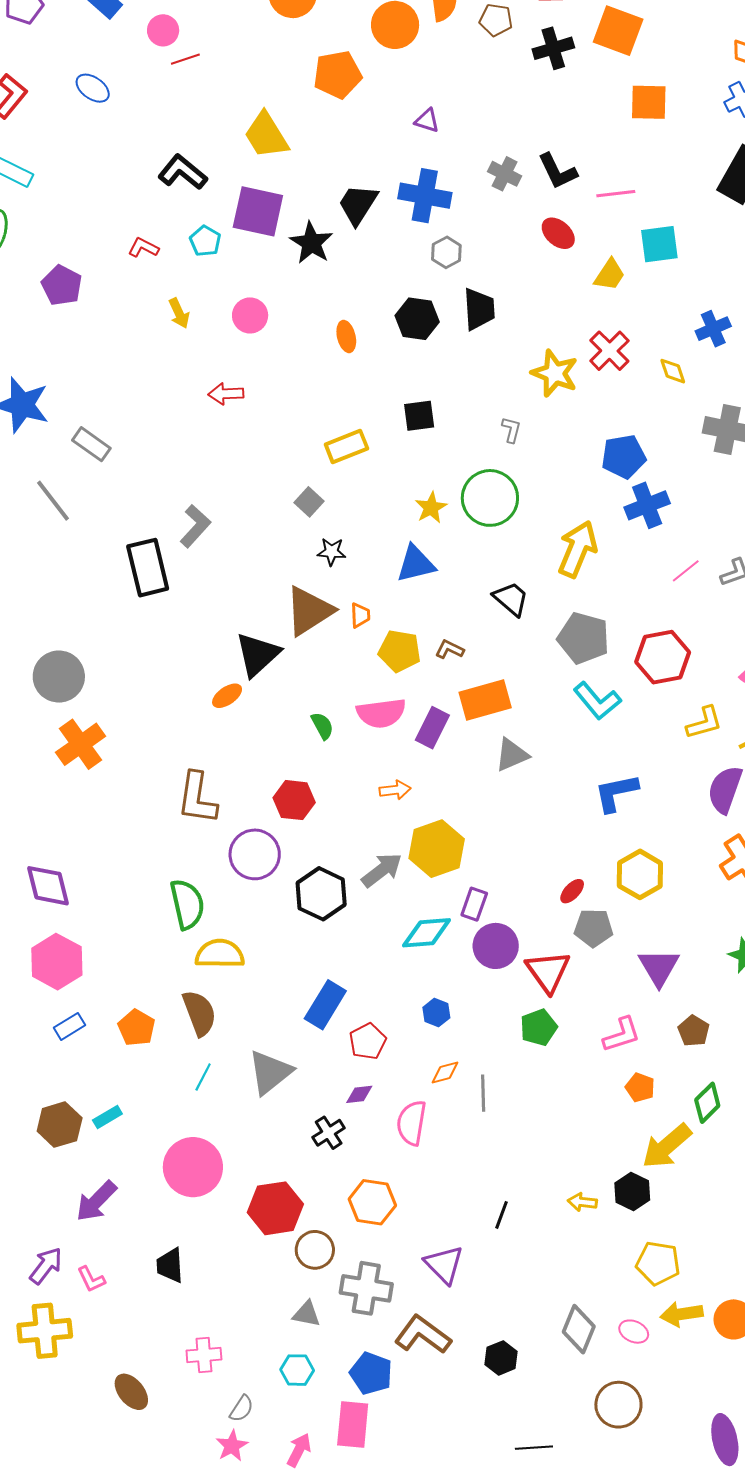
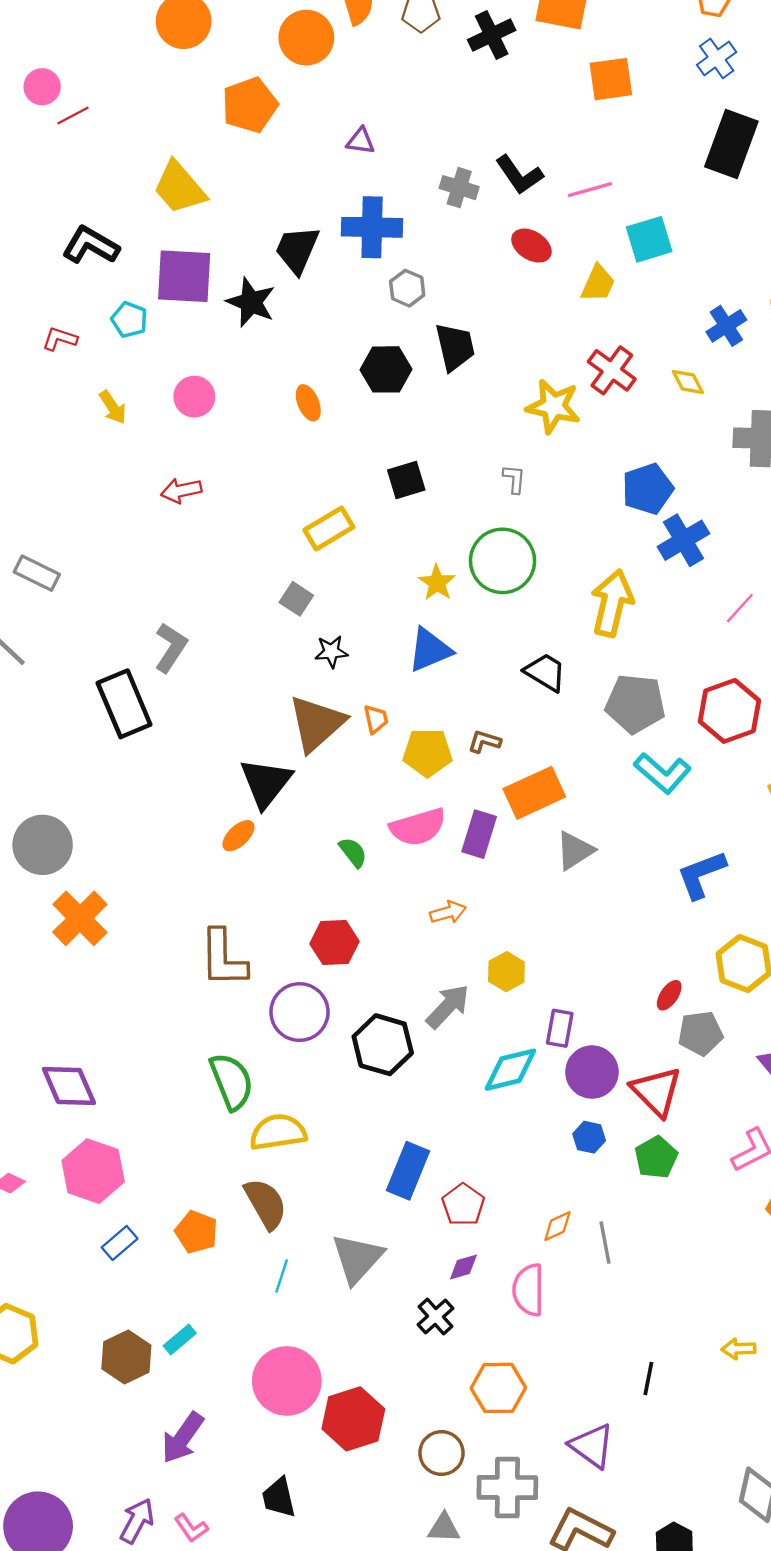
yellow hexagon: (437, 849) -> (506, 972), size x0.6
blue hexagon: (436, 1013) -> (589, 1137), moved
red hexagon: (275, 1208) -> (353, 1419), moved

